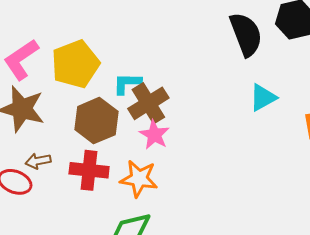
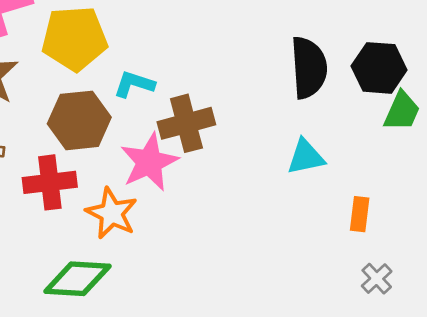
brown cross: (148, 103) -> (186, 123), moved
pink star: (154, 135) -> (149, 162), size x1.4
red cross: (89, 170) -> (50, 182), turned -30

